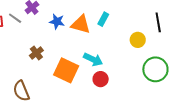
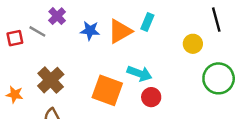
orange triangle: (81, 24) -> (120, 31), turned -40
brown cross: (36, 53) -> (51, 80), moved, size x1.5

